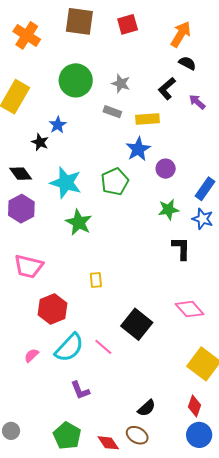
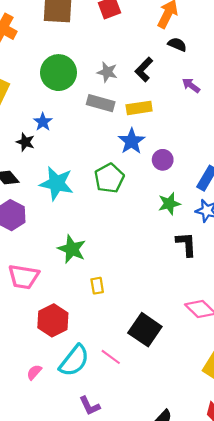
black L-shape: (167, 89) -> (144, 69), moved
gray rectangle: (112, 112) -> (101, 103), size x1.4
green star: (79, 222) -> (72, 249), moved

